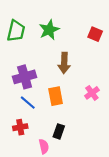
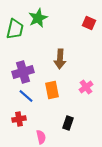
green star: (49, 30) -> (38, 18), moved
red square: (95, 34) -> (89, 23), moved
black rectangle: (59, 131) -> (68, 123), moved

